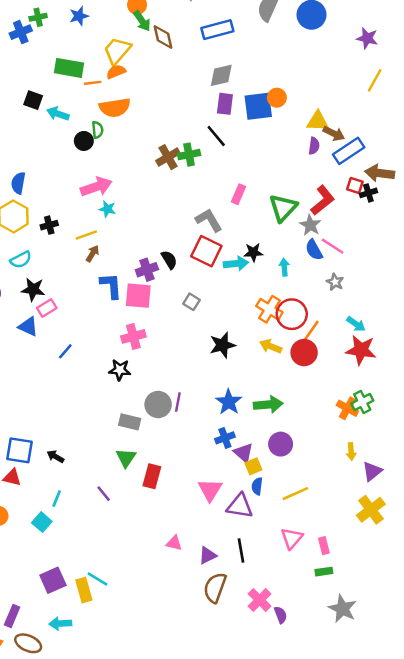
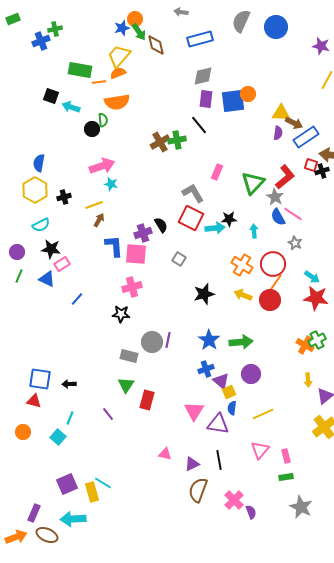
blue star: (79, 16) -> (122, 28), moved
red circle: (292, 314) -> (273, 264), moved
black arrow: (55, 456) -> (69, 384), turned -32
cyan arrow: (60, 624) -> (73, 519), size x1.4

